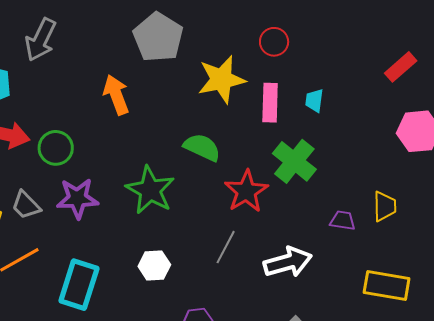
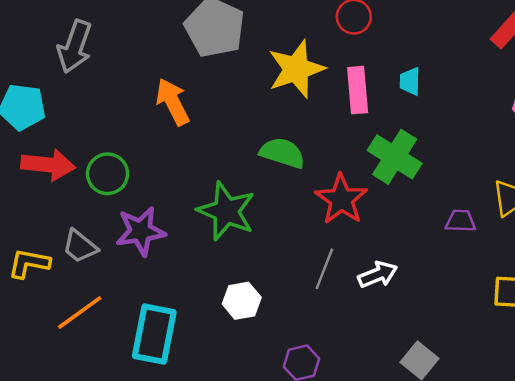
white arrow: (288, 262) -> (378, 275), moved, size x0.7

